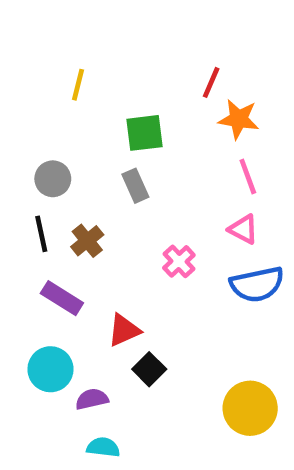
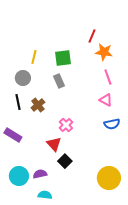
yellow line: (78, 85) -> (34, 57), moved
pink cross: (179, 261) -> (66, 125), moved
blue semicircle: (257, 284) -> (112, 124), size x0.7
purple rectangle: (62, 298) -> (13, 135), moved
red triangle: (124, 330) -> (54, 144), turned -49
cyan circle: (50, 369) -> (19, 176), moved

